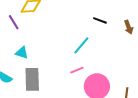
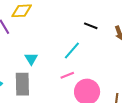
cyan triangle: (22, 53) -> (31, 59), moved, turned 40

